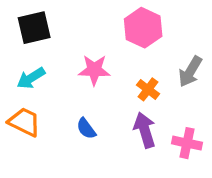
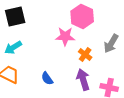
pink star: (94, 70) -> (65, 36), moved

